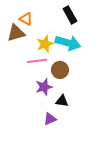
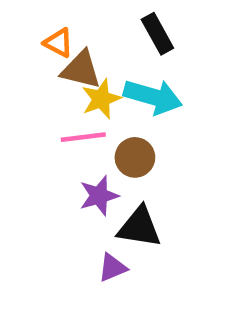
brown triangle: (16, 33) -> (81, 70), moved, turned 30
black triangle: (62, 101) -> (139, 227), size x1.5

